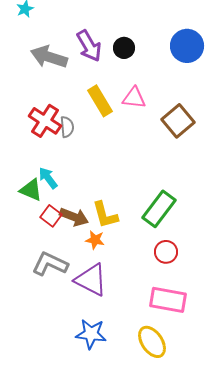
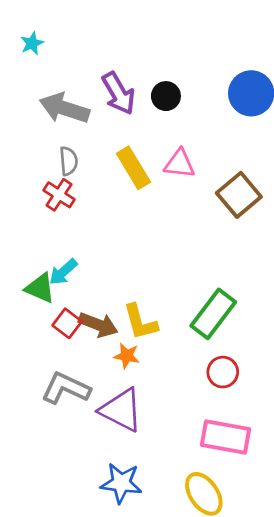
red cross: (45, 121) -> (59, 195), size x0.7
gray semicircle: (67, 127) -> (69, 161), moved
cyan arrow: (48, 178) -> (63, 272), turned -95

